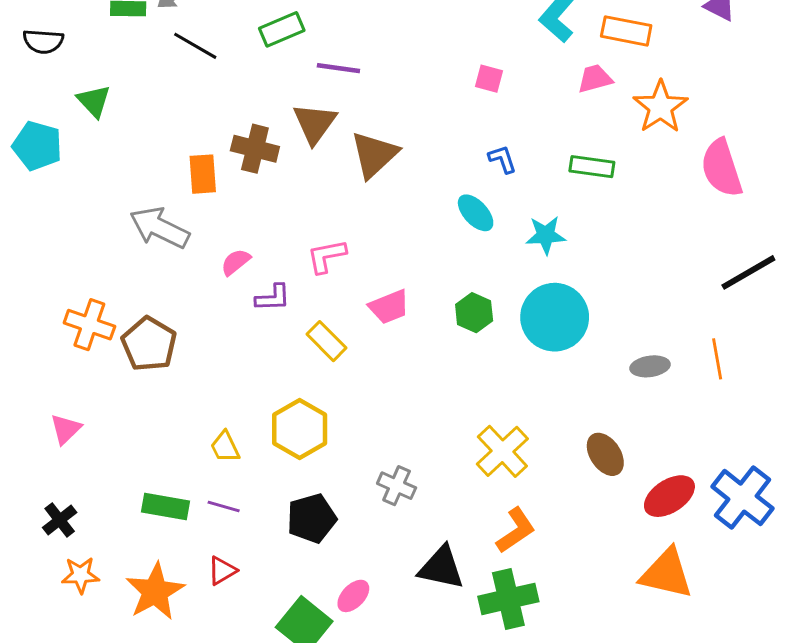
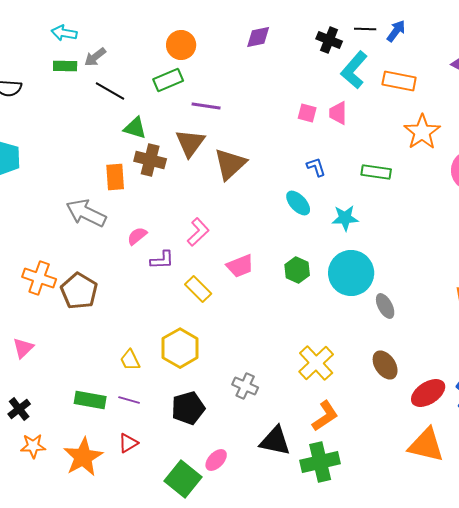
pink trapezoid: (595, 79) -> (338, 113), moved, turned -75
green triangle: (94, 101) -> (135, 128), moved, turned -30
pink L-shape: (327, 256) -> (198, 232), turned 148
gray ellipse: (650, 366) -> (385, 306), moved, turned 70

